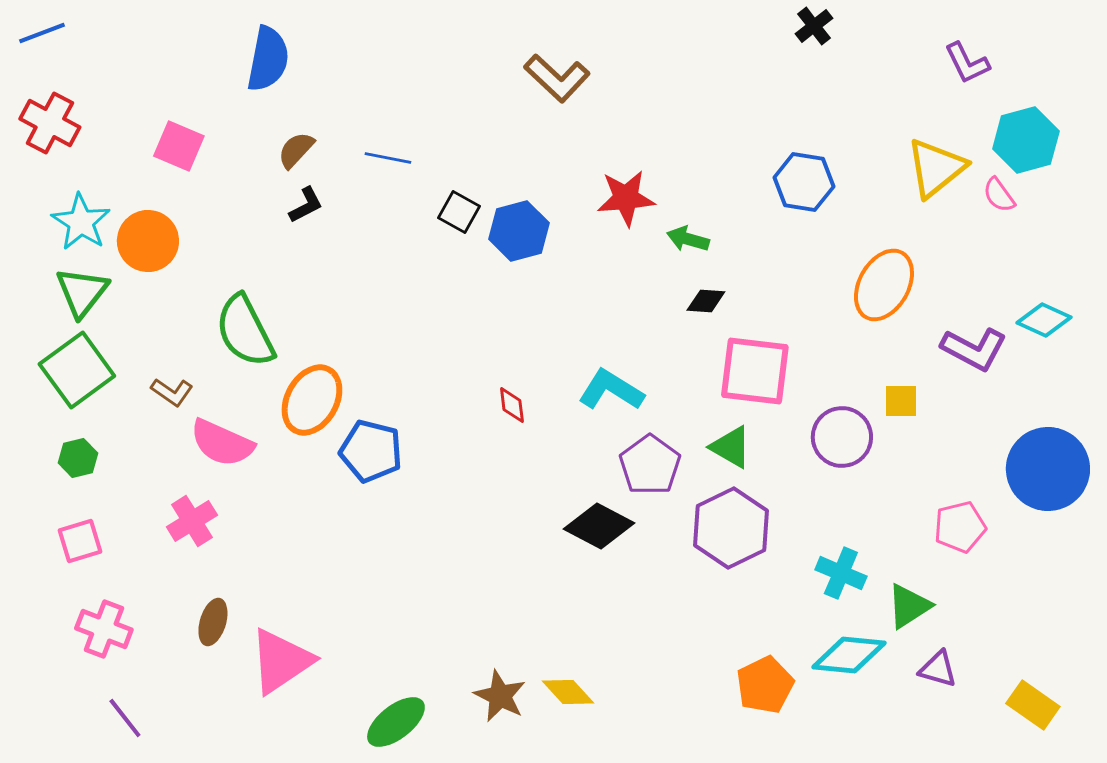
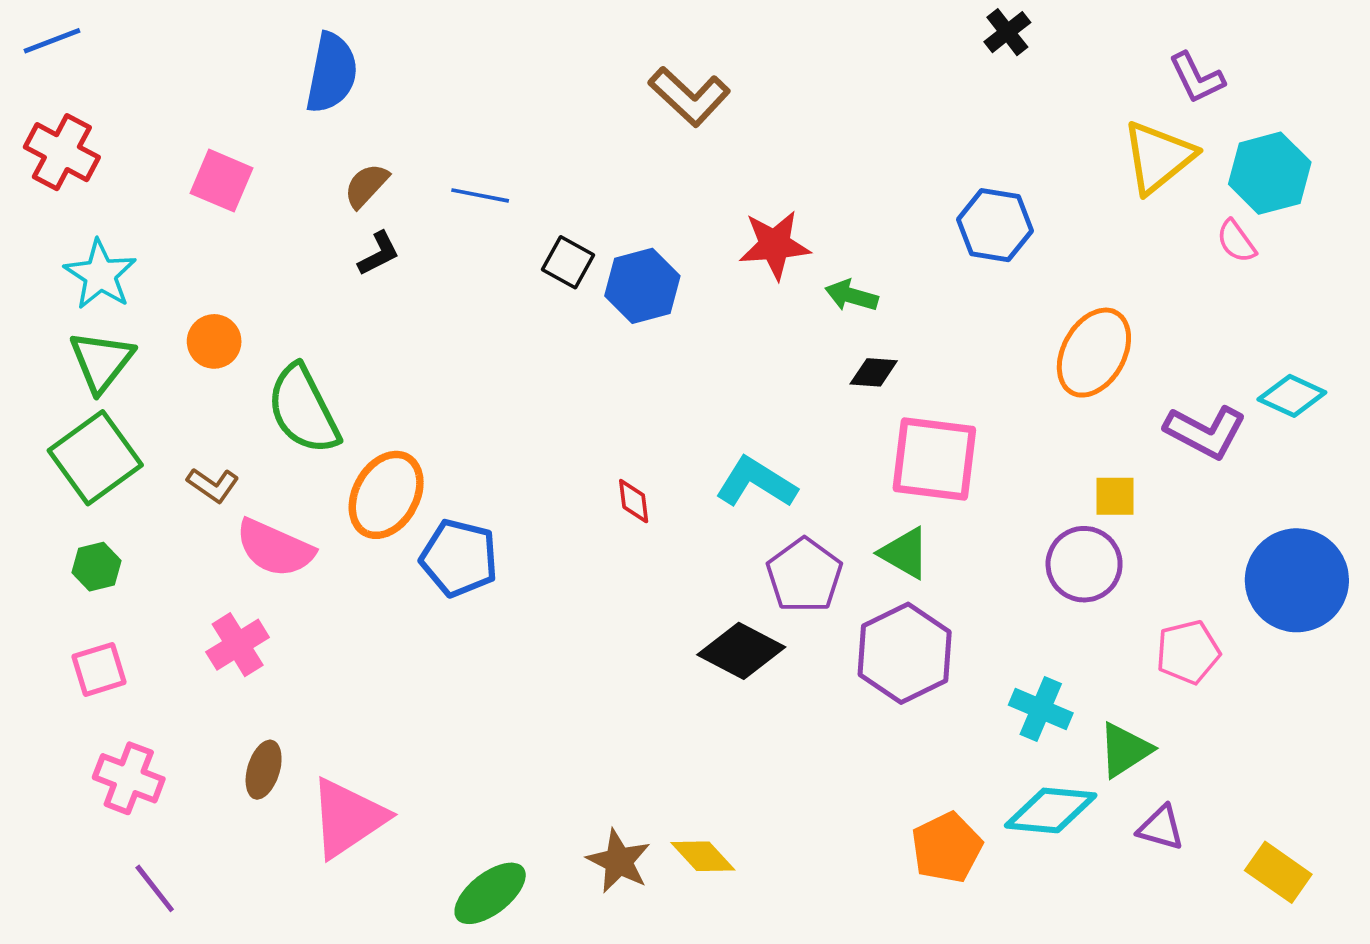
yellow triangle: (936, 168) -> (1158, 157), moved
orange circle: (148, 241) -> (214, 341), moved, size x0.7
purple circle: (842, 437) -> (1084, 564), moved

